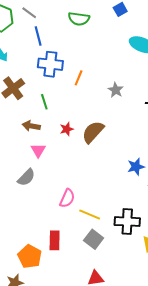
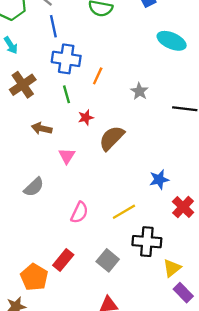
green line: (44, 102) -> (66, 94), moved
red star: (67, 129) -> (86, 117), moved
pink triangle: (38, 150) -> (67, 156), moved
yellow line: (90, 215) -> (124, 212), moved, turned -55
red rectangle: (55, 240) -> (63, 260), turned 36

